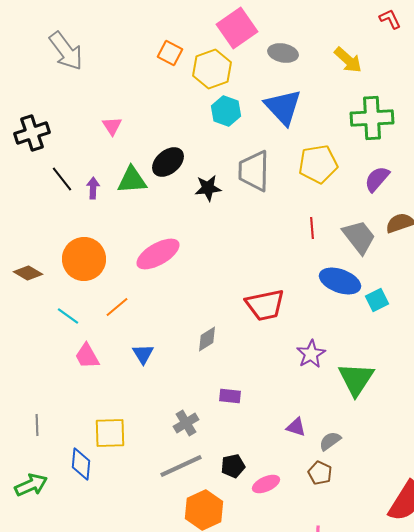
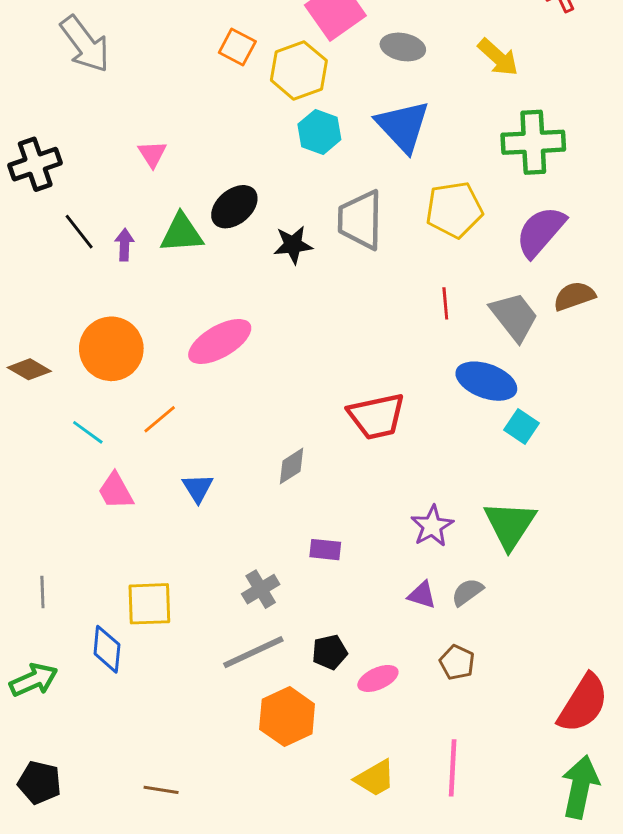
purple semicircle: (377, 179) -> (541, 232), size x1.4
cyan square: (377, 300) -> (522, 426), moved, turned -30
purple star: (311, 354) -> (432, 526), moved
gray semicircle: (330, 441) -> (467, 592), moved

